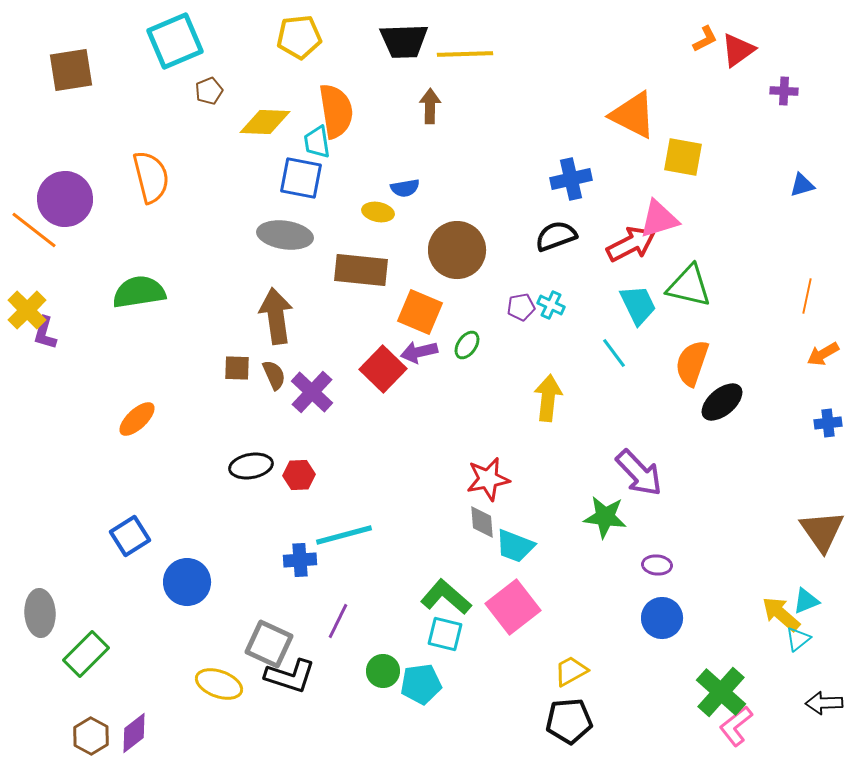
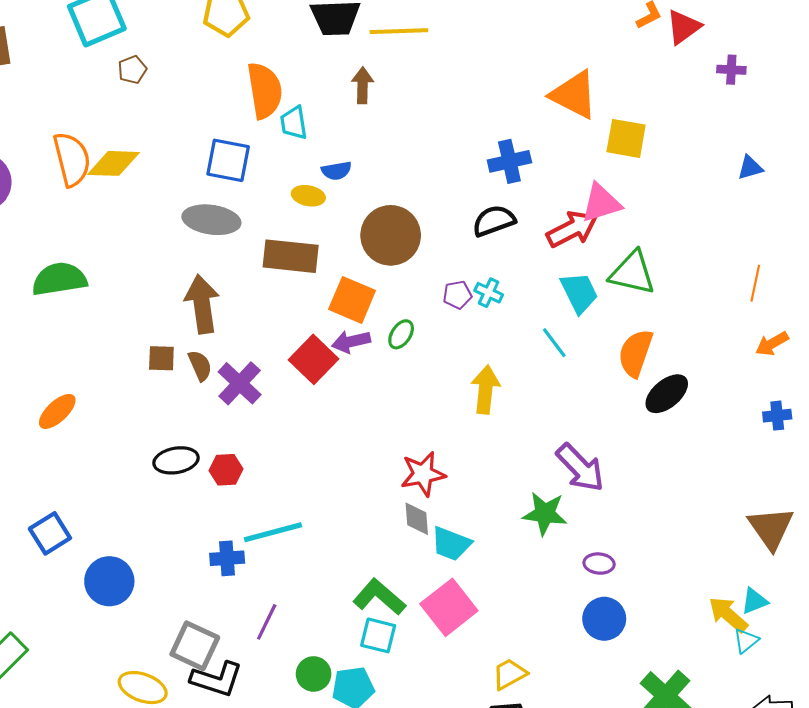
yellow diamond: (265, 122) -> (113, 163), moved
cyan trapezoid: (317, 142) -> (294, 123), moved

